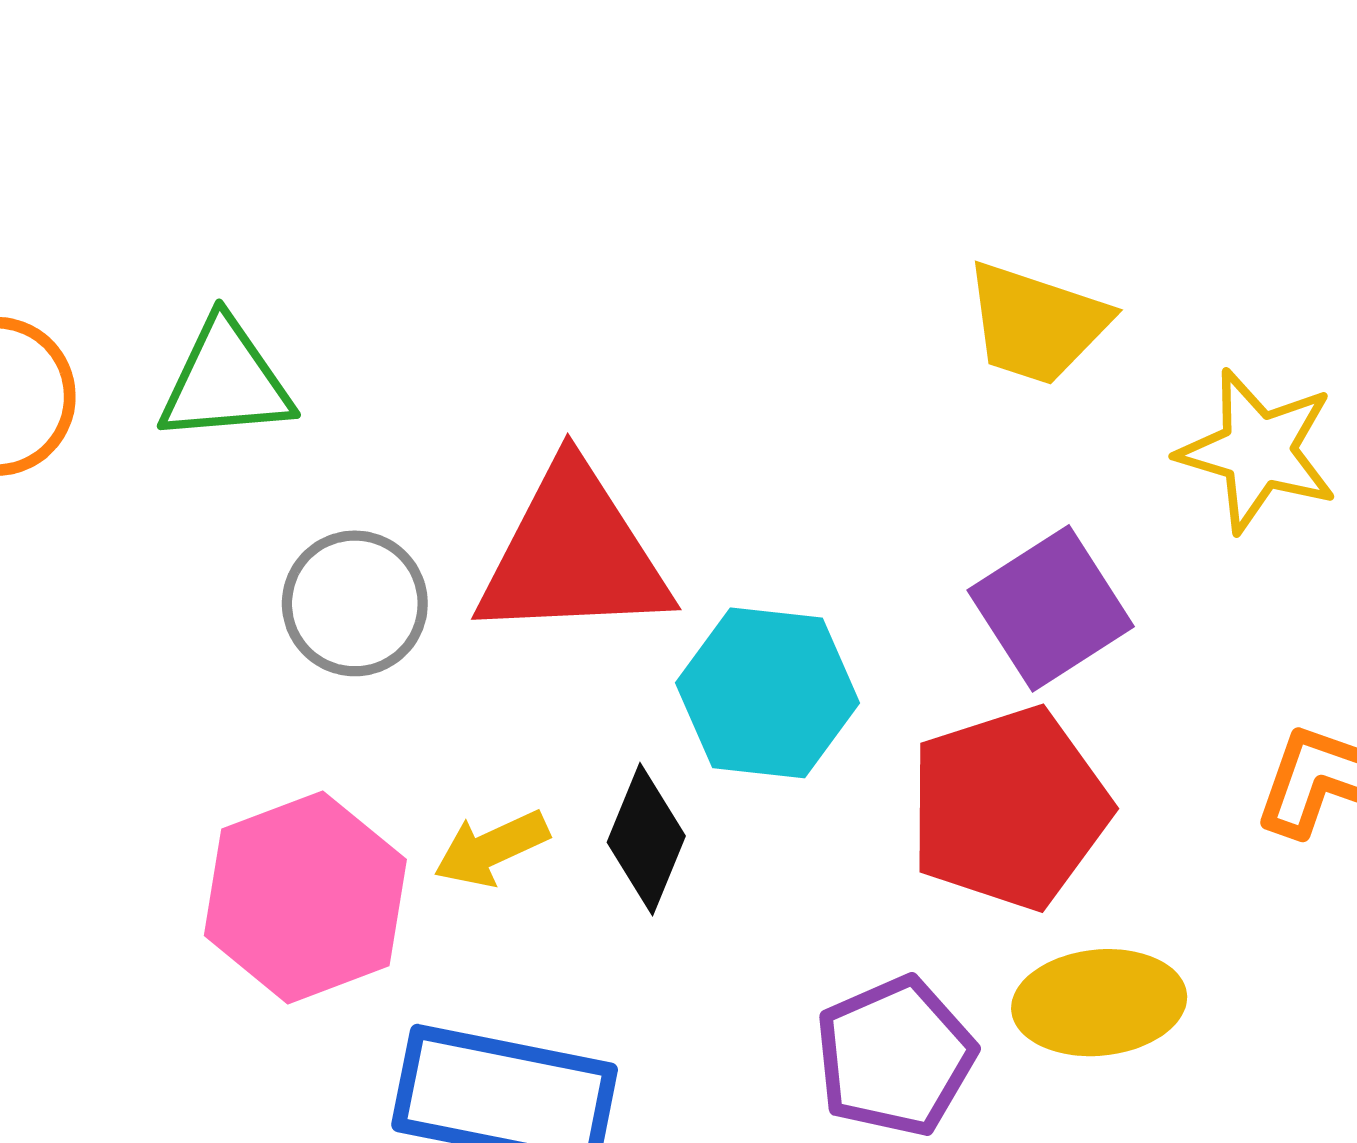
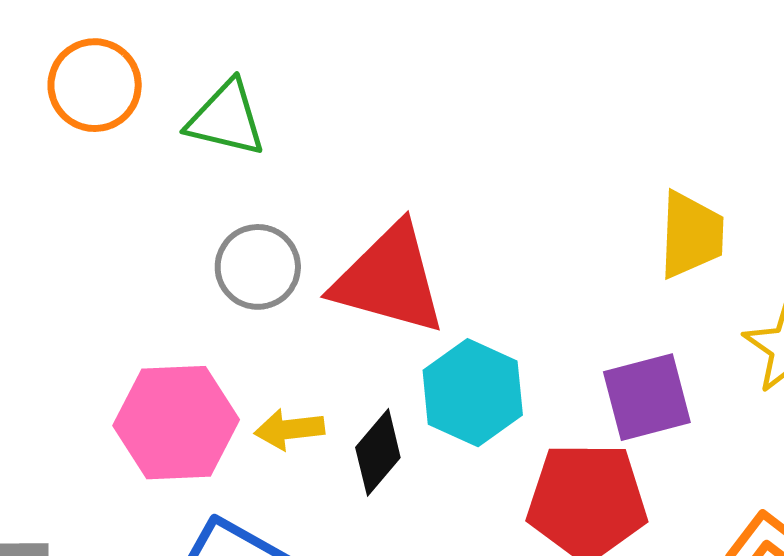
yellow trapezoid: (1036, 323) -> (691, 235), turned -124

